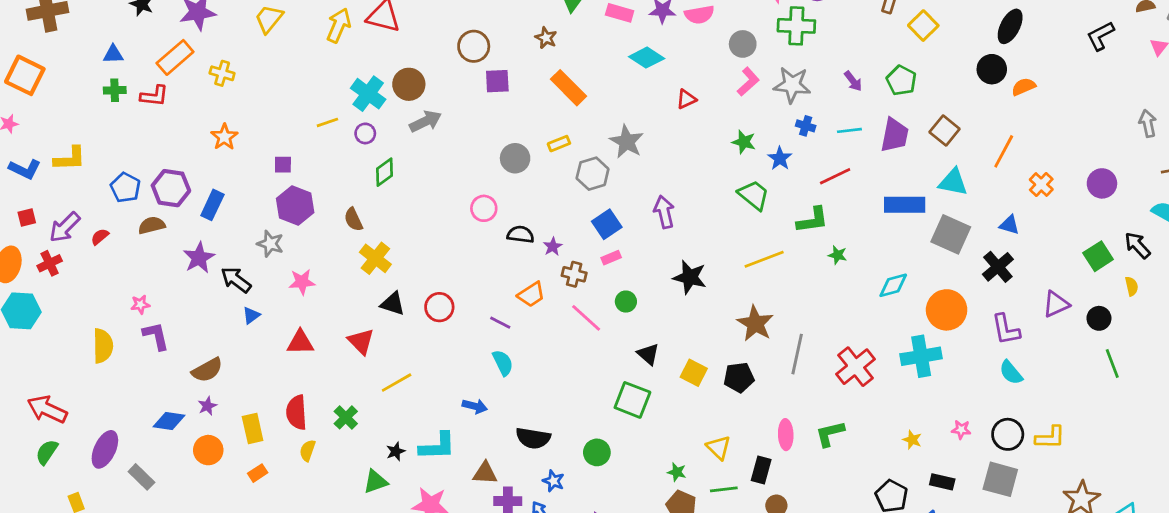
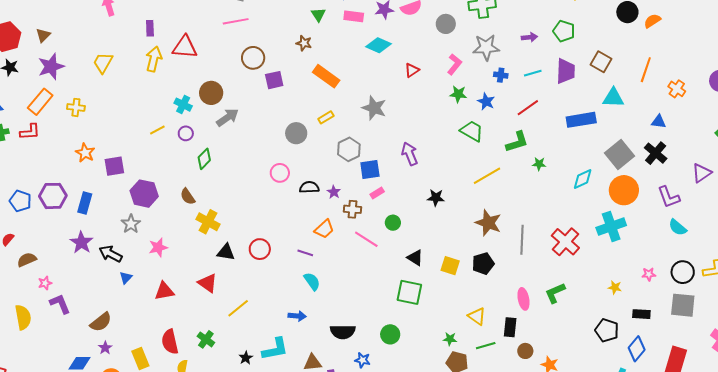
purple arrow: (853, 81) -> (529, 37), turned -49
pink L-shape: (748, 82) -> (455, 64), moved
cyan cross: (368, 94) -> (183, 105), size x0.7
purple square: (283, 165) -> (114, 166), moved, size x1.5
gray hexagon: (593, 174) -> (349, 149), moved
blue square: (607, 224) -> (370, 170), turned 35
brown semicircle: (152, 225) -> (27, 260), moved
gray square: (951, 234) -> (620, 154), moved, turned 36
gray star: (270, 244) -> (131, 224), turned 30
black star: (690, 277) -> (436, 198), size x0.7

